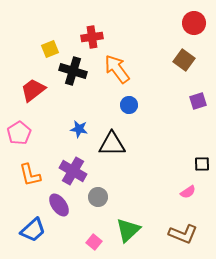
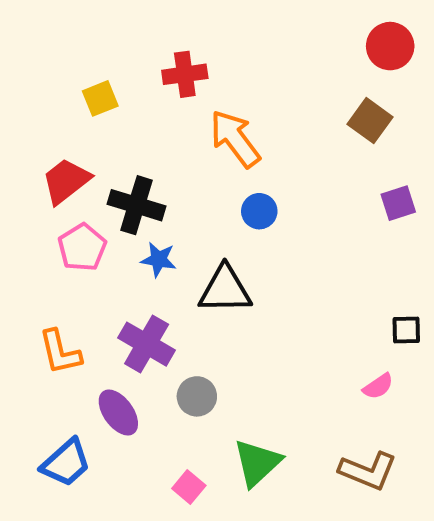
black cross: (73, 71) -> (136, 205), moved
pink pentagon: (19, 133) -> (82, 247), moved

